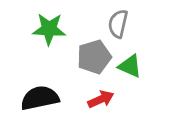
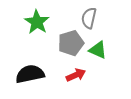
green star: (49, 29) -> (37, 22), turned 30

